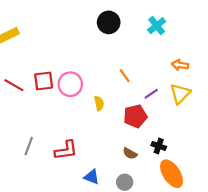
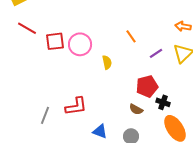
red line: (14, 85) -> (27, 28), moved
red pentagon: (135, 116) -> (147, 86), moved
gray line: (29, 146) -> (45, 115), moved

